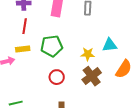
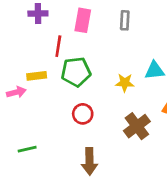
red line: (25, 26) -> (58, 46), moved
brown cross: (92, 76) -> (137, 126), moved

